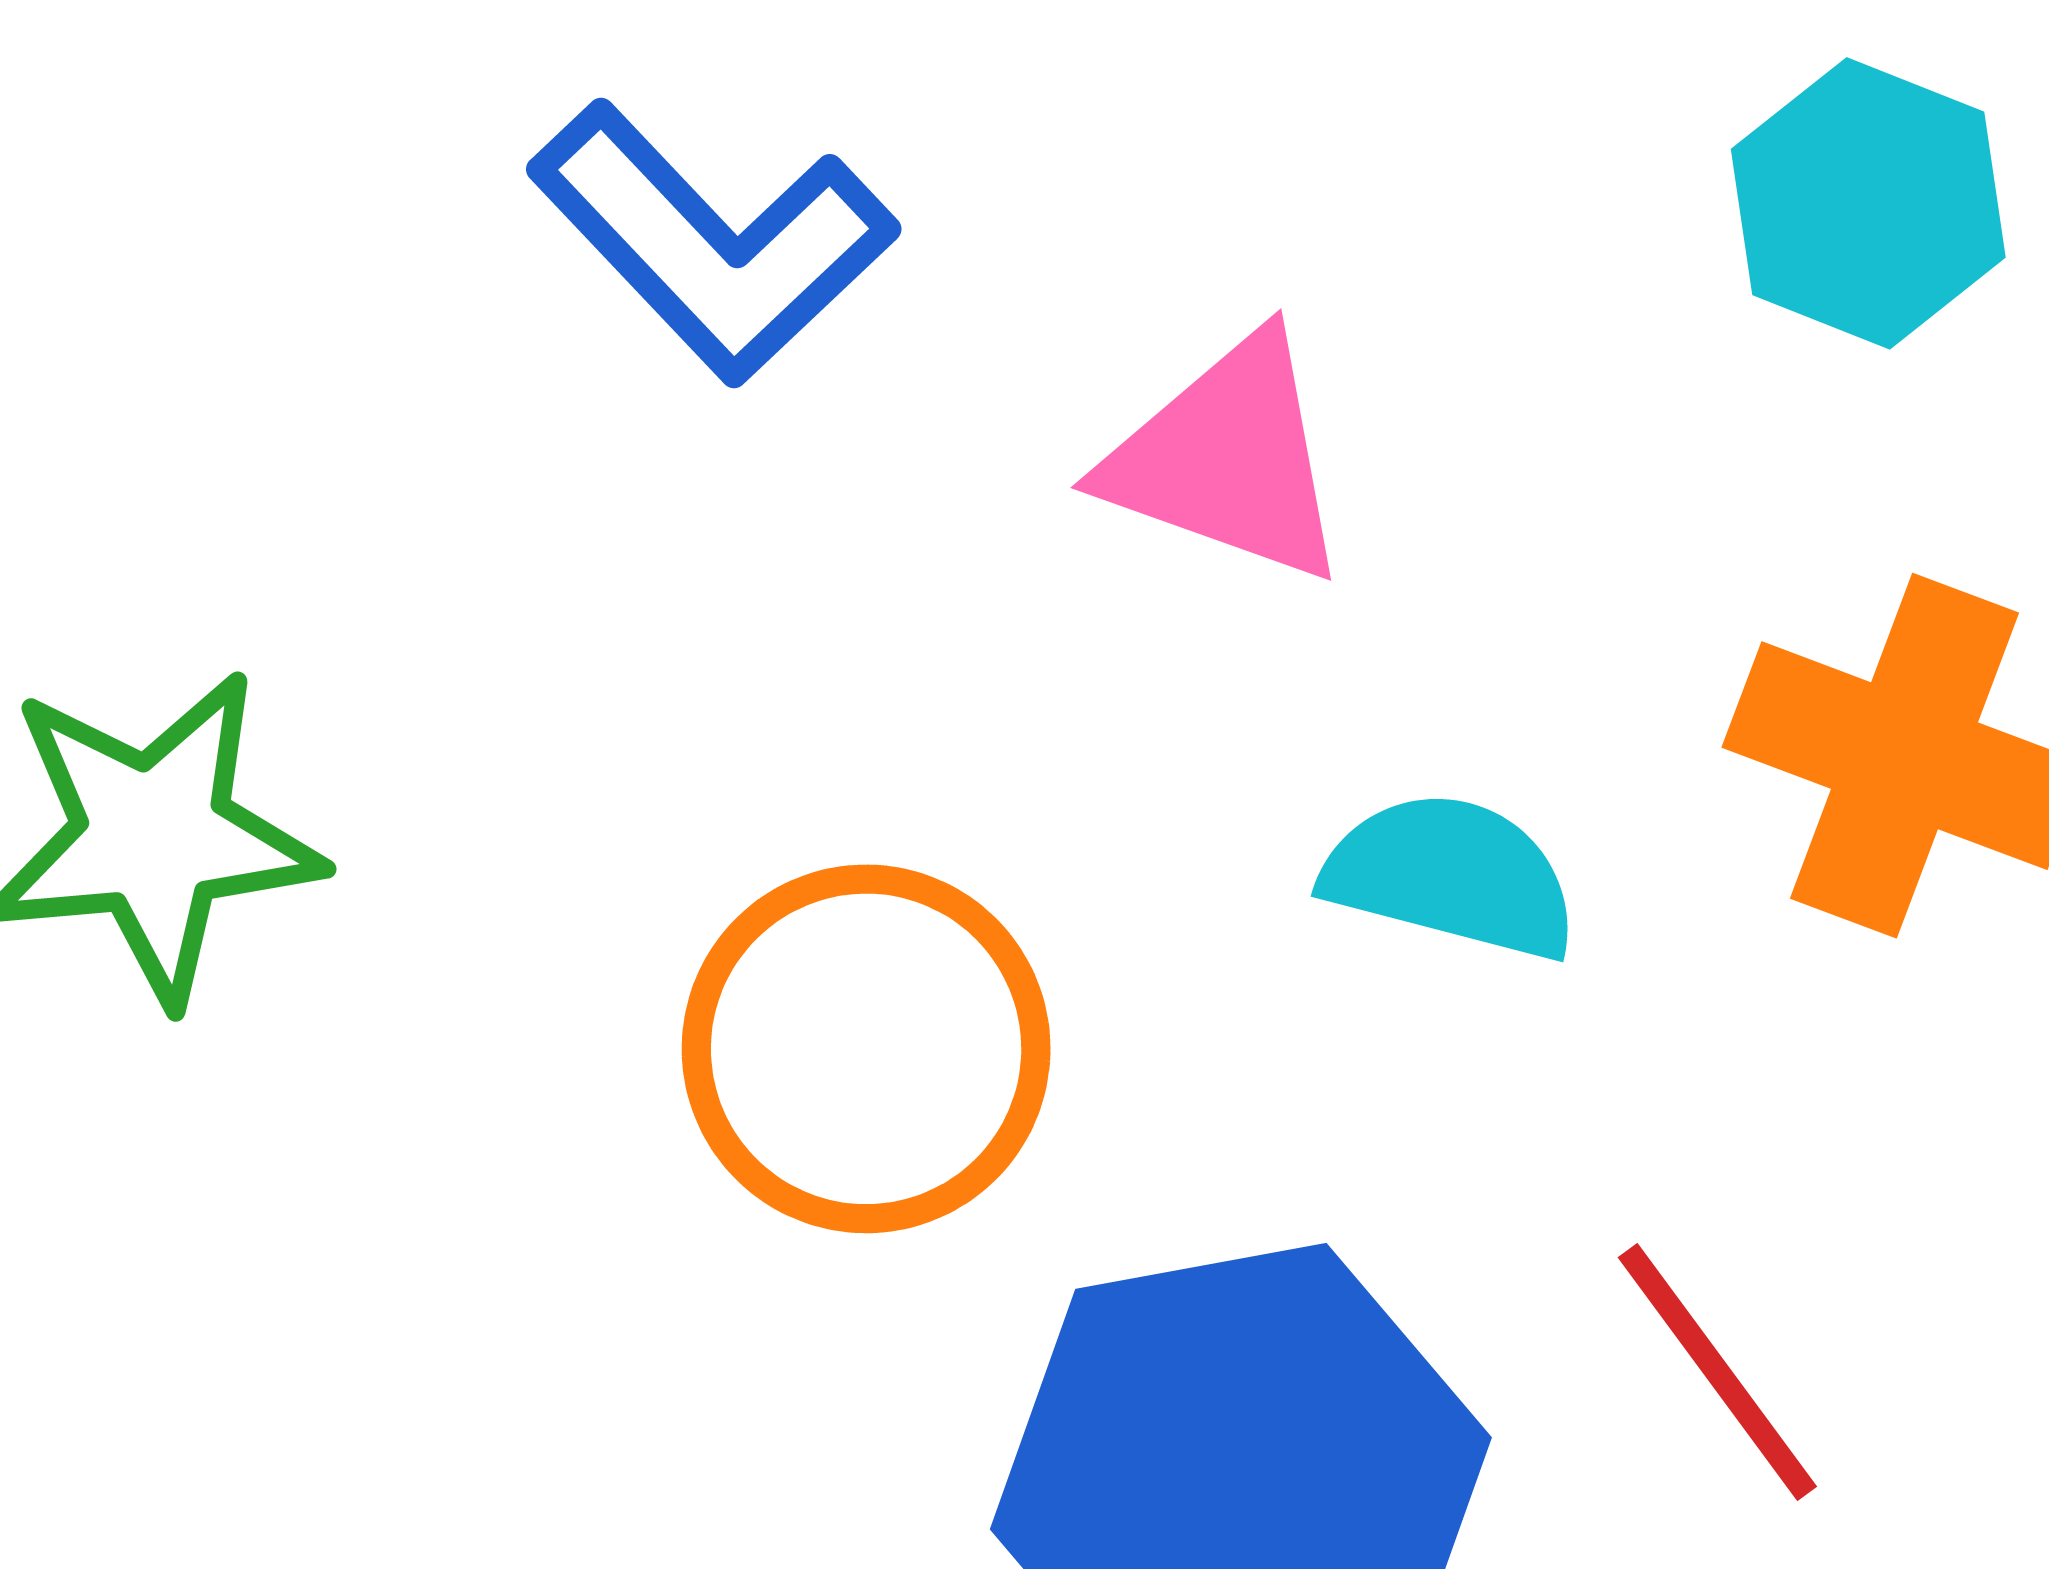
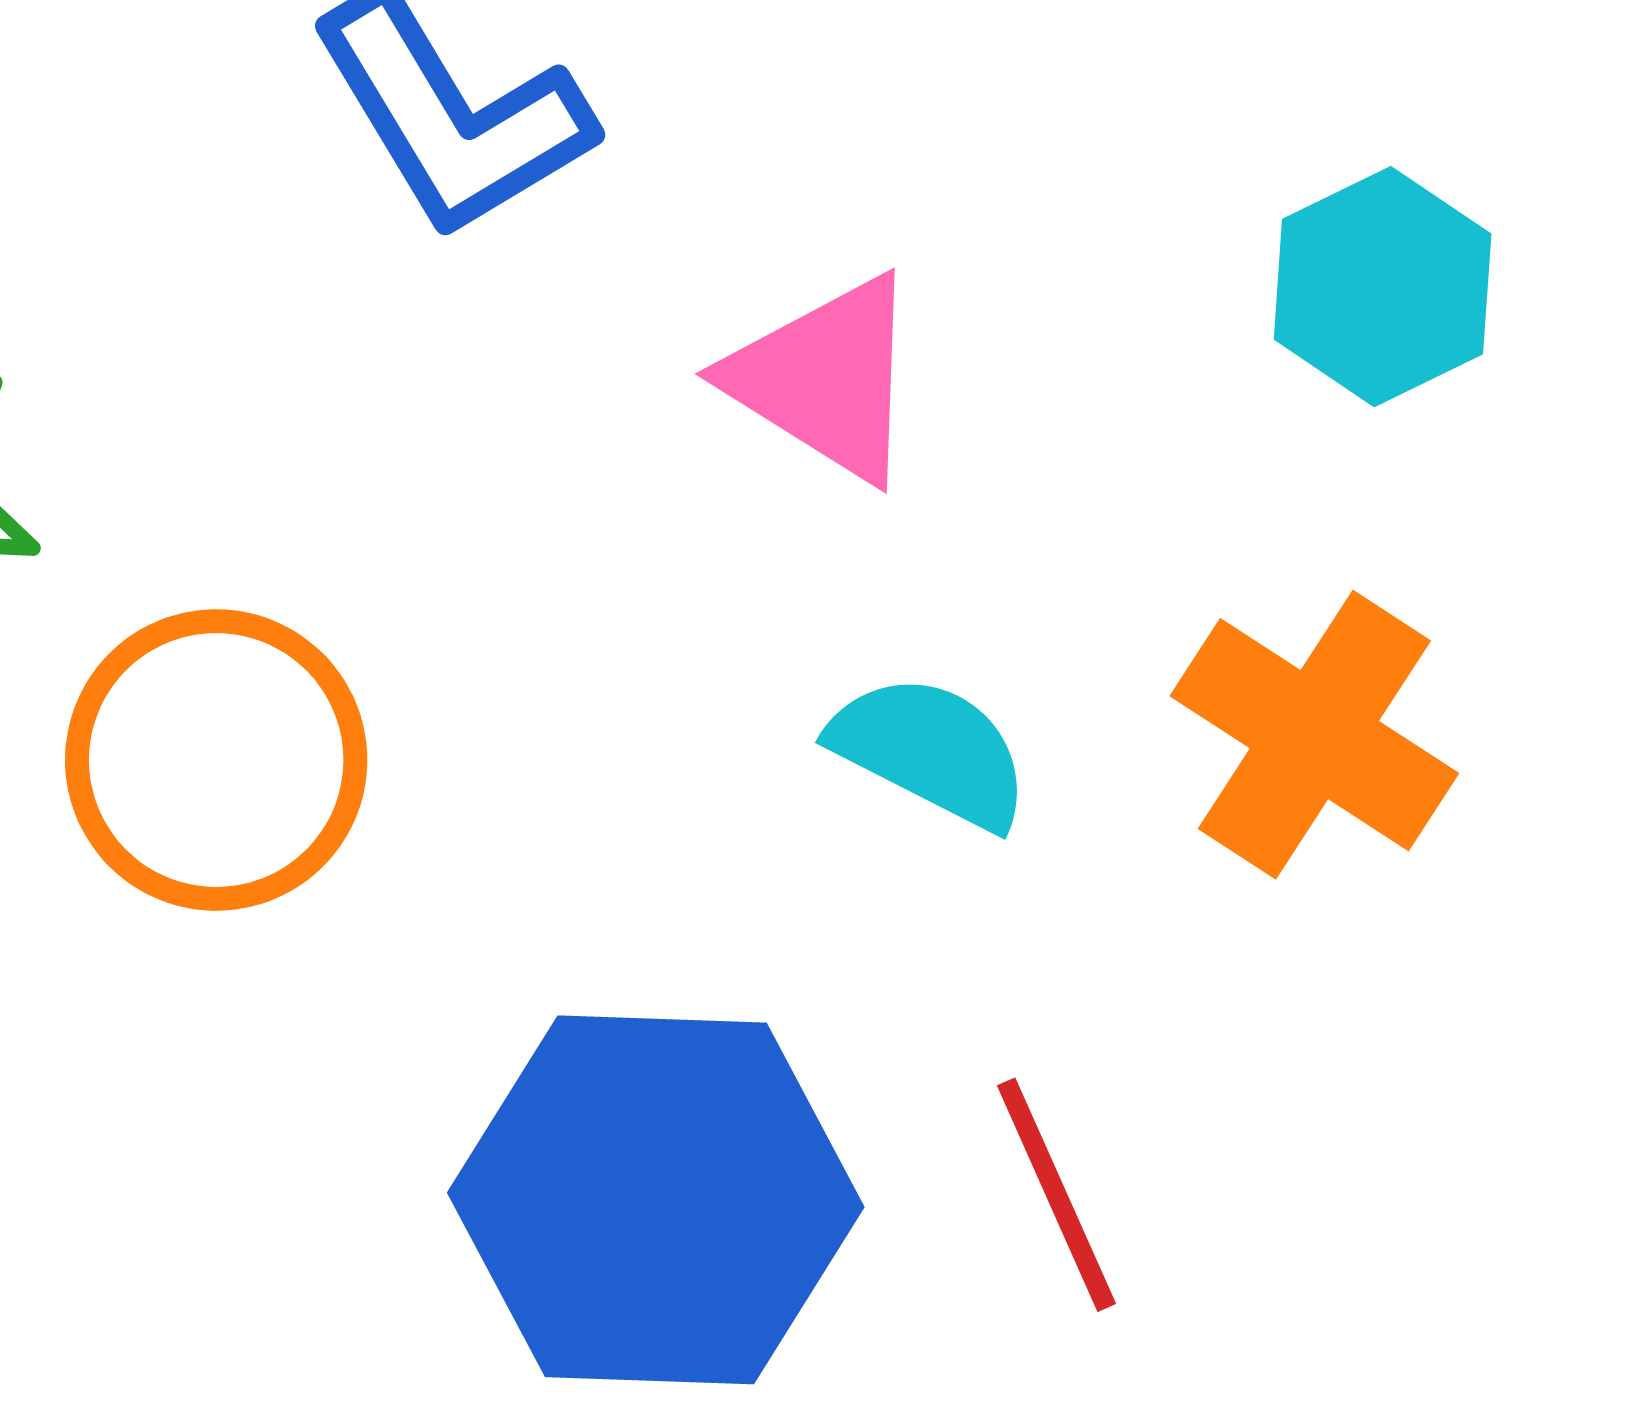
orange circle: (866, 1049) -> (216, 760), moved

